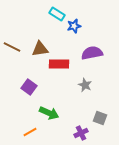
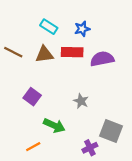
cyan rectangle: (57, 14) -> (49, 27), moved
red rectangle: (59, 64) -> (72, 52), moved
gray star: (85, 85) -> (81, 101), moved
gray square: (100, 118) -> (111, 131), size x1.5

